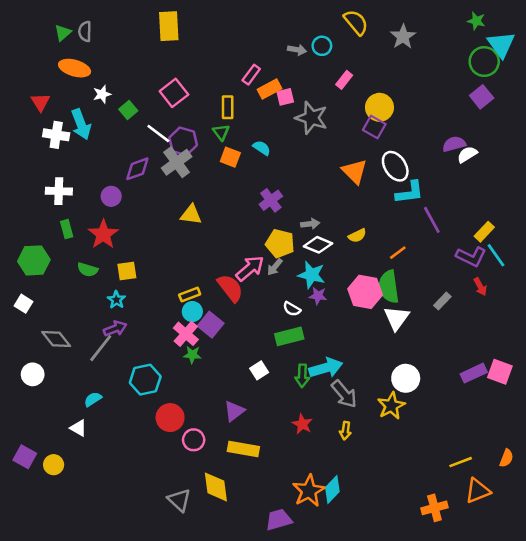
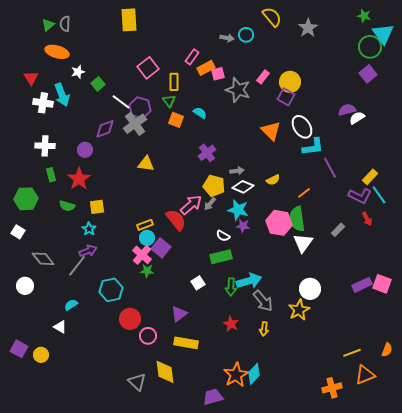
pink rectangle: (344, 80) -> (263, 77), moved
pink square: (174, 93) -> (148, 68), moved

